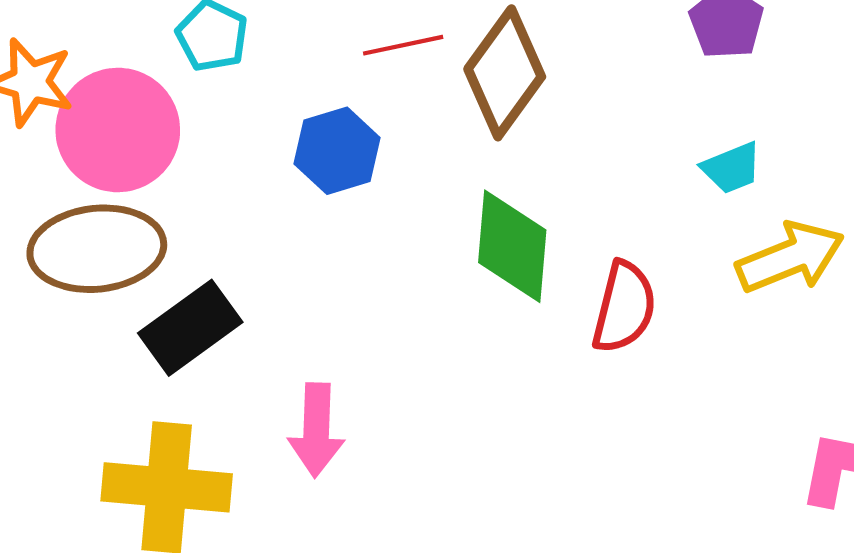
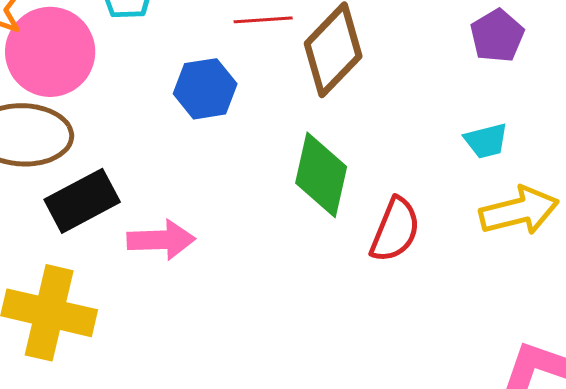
pink arrow: (316, 430) -> (161, 240), moved, turned -102

